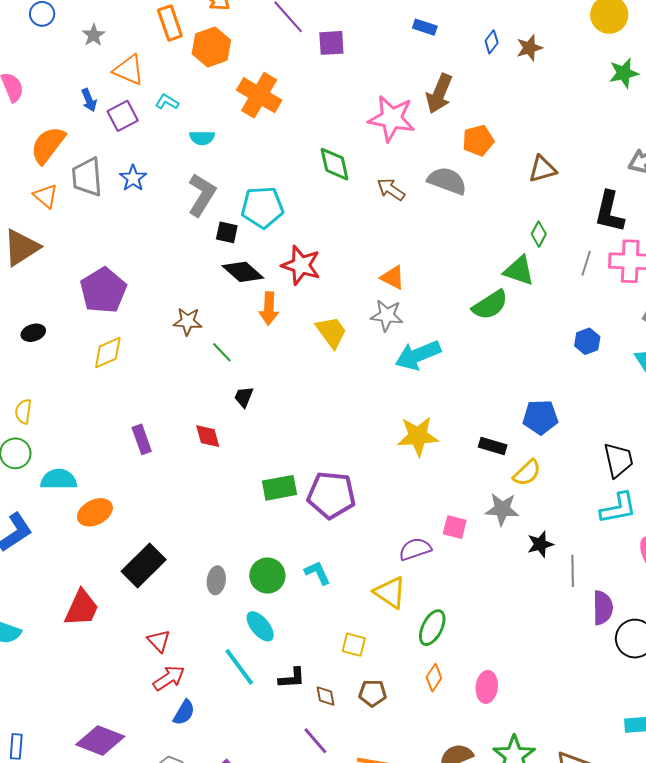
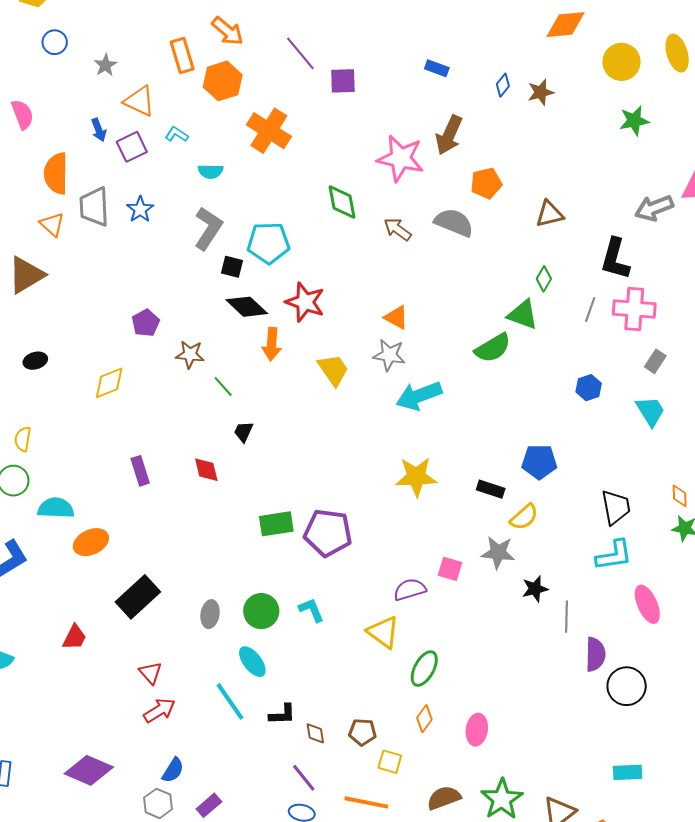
orange semicircle: (48, 145) -> (56, 174), turned -39
purple pentagon: (103, 290) -> (146, 323), moved, size x0.6
red trapezoid: (82, 608) -> (74, 637), size x0.7
yellow square: (354, 645) -> (390, 762), moved
blue semicircle: (184, 713) -> (173, 770), moved

